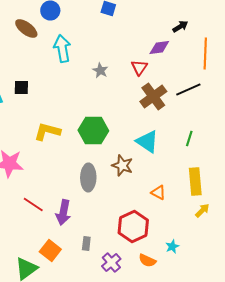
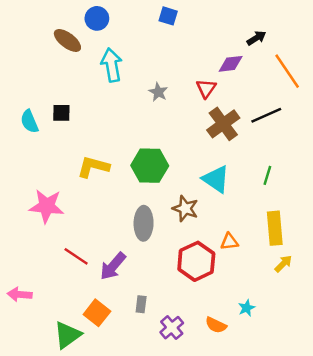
orange line: (205, 54) -> (287, 71), turned -36
orange triangle: (158, 192) -> (229, 242), turned -35
purple arrow: (63, 212) -> (113, 266), turned 30
red hexagon: (133, 226) -> (196, 261), moved

